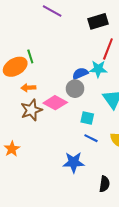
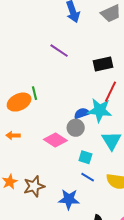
cyan star: (98, 69) -> (100, 110), size x1.4
orange arrow: (28, 88) -> (13, 135), moved
brown star: (31, 110) -> (34, 186), moved

